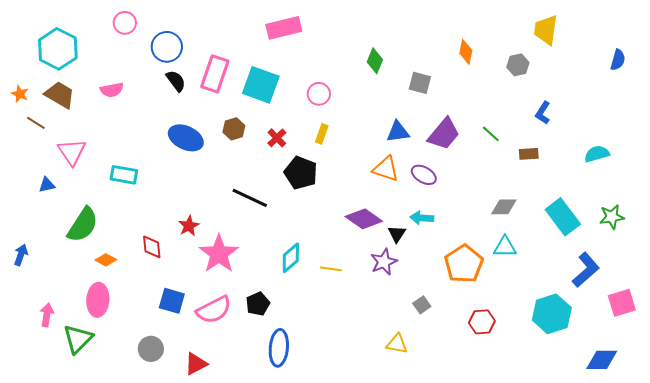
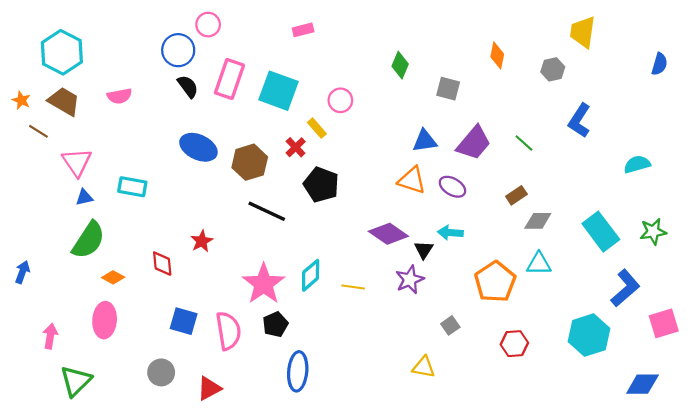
pink circle: (125, 23) -> (208, 25), moved
pink rectangle: (284, 28) -> (303, 30), size x0.6
blue L-shape: (543, 113) -> (579, 121), size x1.4
brown hexagon: (234, 129) -> (250, 162), moved, size x1.5
yellow rectangle: (322, 134) -> (317, 128), moved, turned -60
brown rectangle: (529, 154) -> (516, 195), moved, turned -30
blue triangle: (47, 185) -> (84, 197), moved
pink star: (219, 254) -> (264, 284), moved
pink semicircle: (214, 310) -> (228, 331), turned -72
green triangle: (78, 339) -> (76, 381), moved

